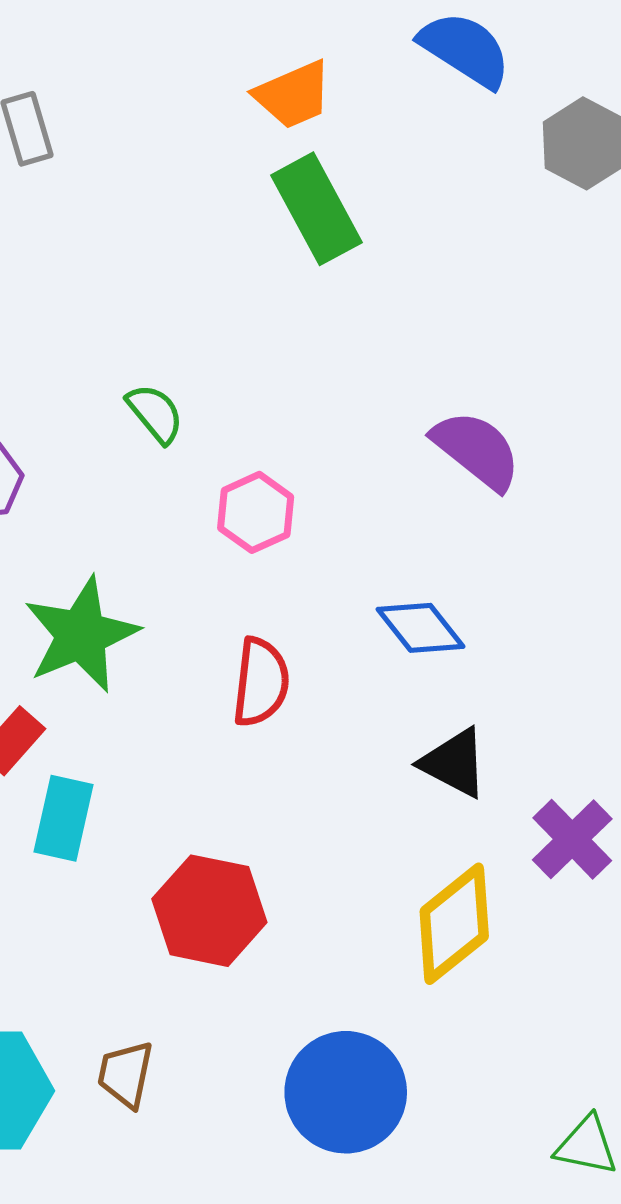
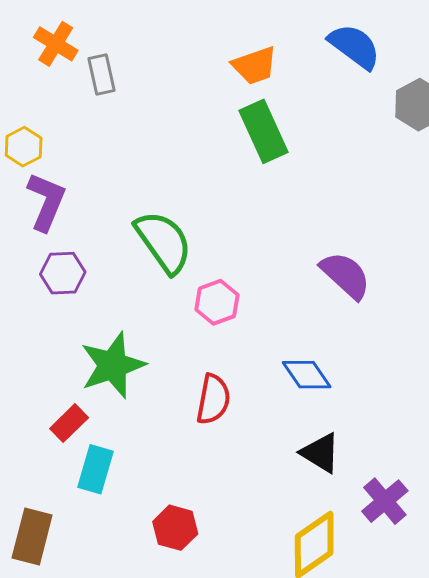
green semicircle: (155, 413) -> (164, 242), size x1.8
red hexagon: (209, 911) -> (175, 528), size x0.7

